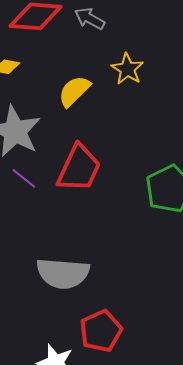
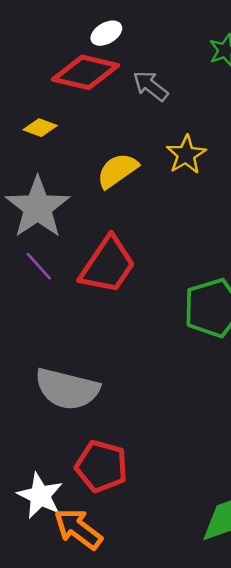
red pentagon: (101, 331) -> (101, 466), turned 30

